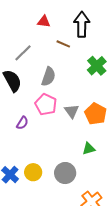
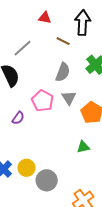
gray semicircle: (48, 77) -> (63, 72), moved
gray triangle: (72, 111) -> (69, 98), moved
gray circle: (65, 173) -> (47, 180), moved

